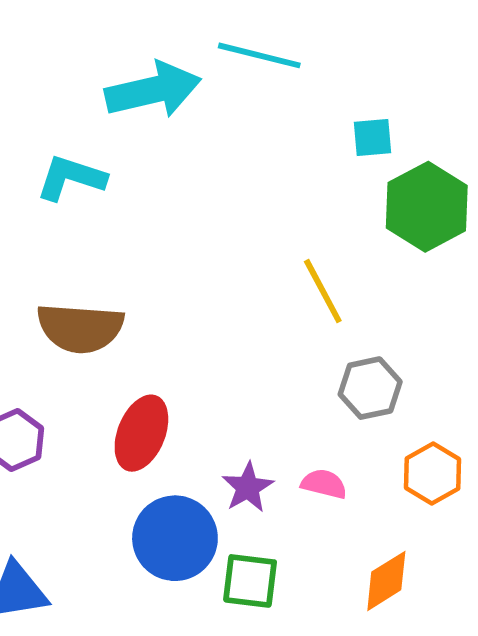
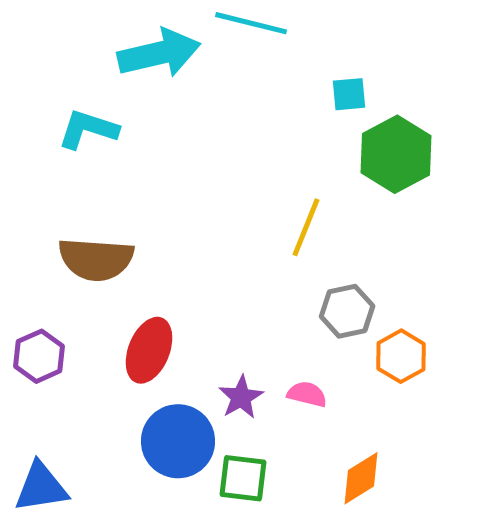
yellow line: (323, 291) -> (306, 227), turned 50
orange hexagon: (433, 474) -> (401, 356), moved

